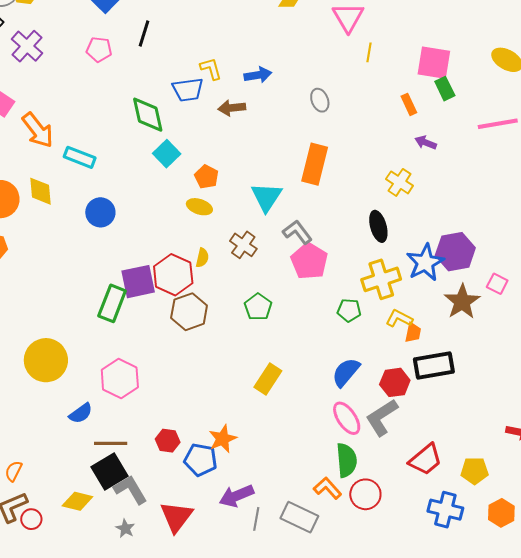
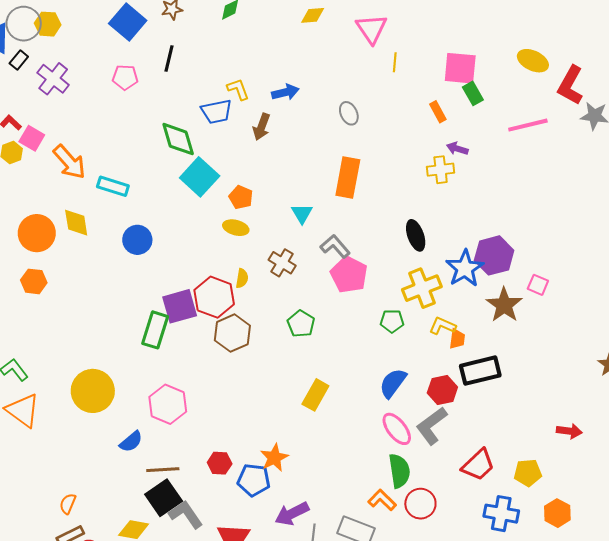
brown arrow: (232, 108) -> (262, 127), turned -60
cyan square: (167, 154) -> (200, 177), size x1.4
yellow cross: (400, 182) -> (441, 170), moved, turned -36
cyan triangle: (266, 197) -> (302, 213), size x0.7

